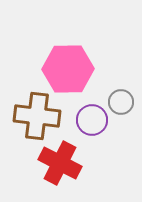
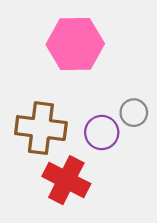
pink hexagon: (68, 69) -> (75, 44), moved

